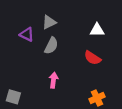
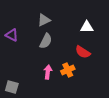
purple triangle: (27, 34) -> (12, 35), moved
orange cross: (97, 98) -> (68, 70), moved

